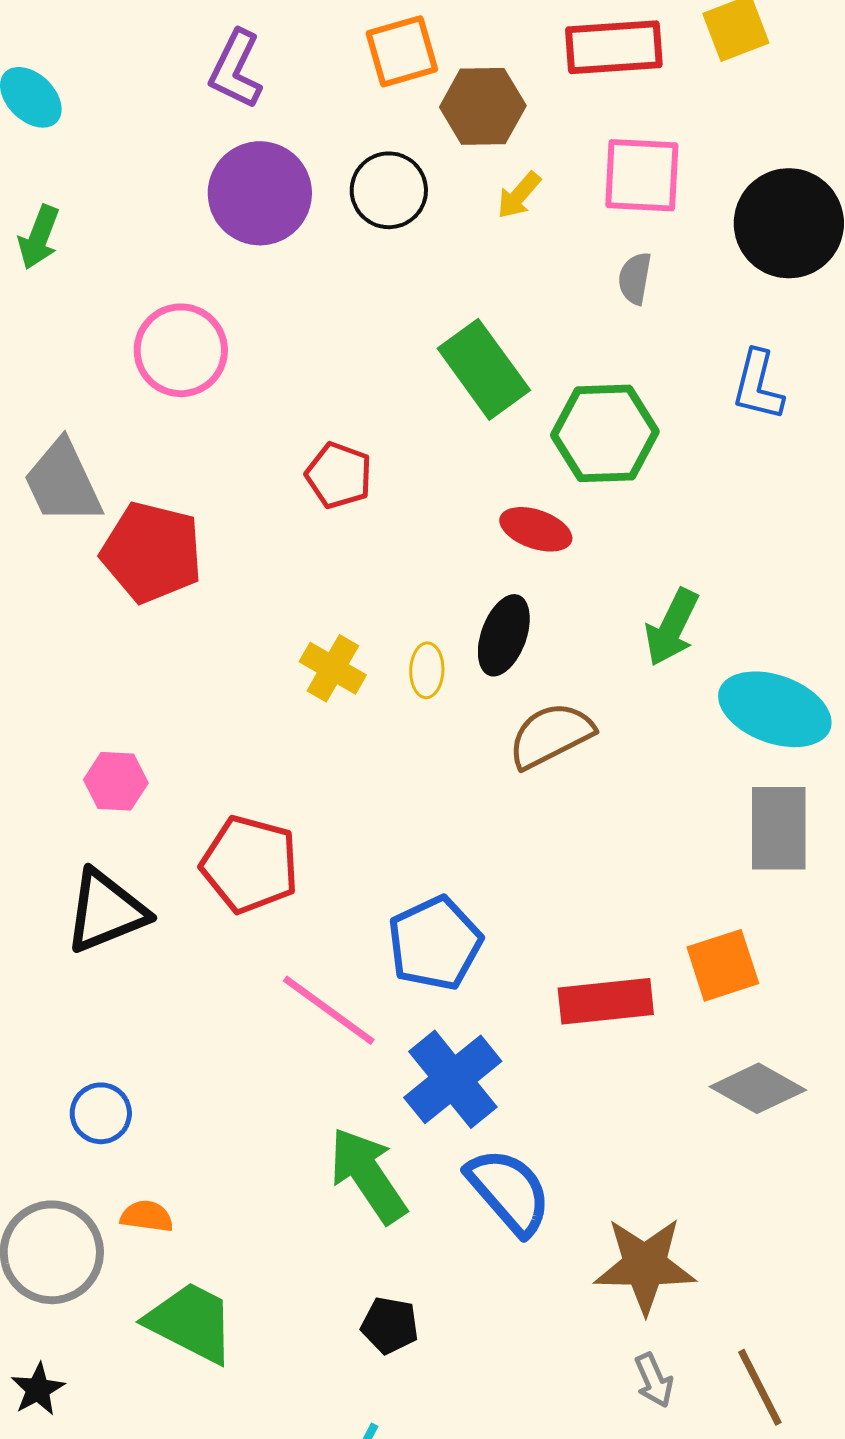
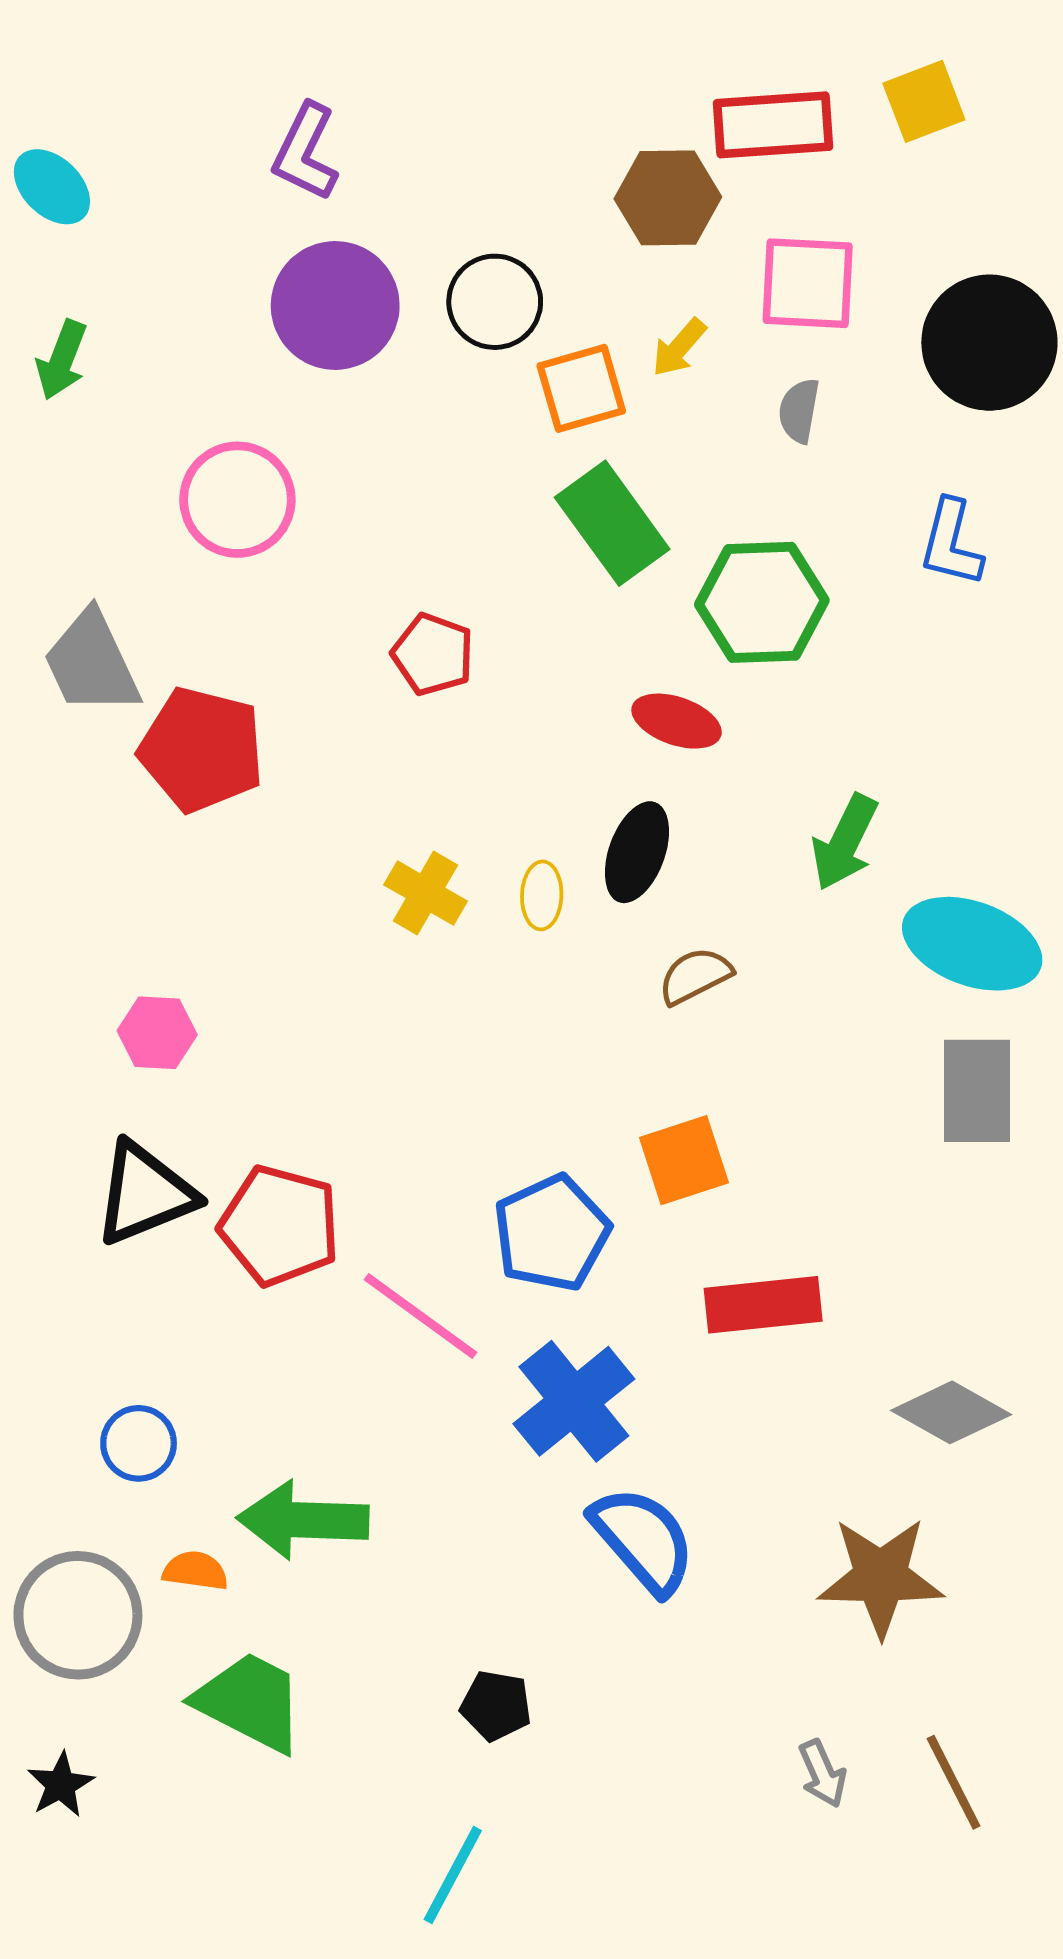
orange square: (402, 51) -> (581, 388), moved
brown hexagon: (483, 106) -> (668, 198), moved
yellow arrow: (519, 195) -> (679, 348), moved
brown semicircle: (551, 735) -> (695, 976), size x0.7
red pentagon: (250, 864) -> (280, 1226), moved
orange square: (723, 965) -> (684, 1160), moved
green arrow: (368, 1175) -> (303, 1520), moved, turned -54
brown star: (645, 1265) -> (881, 1577), moved

